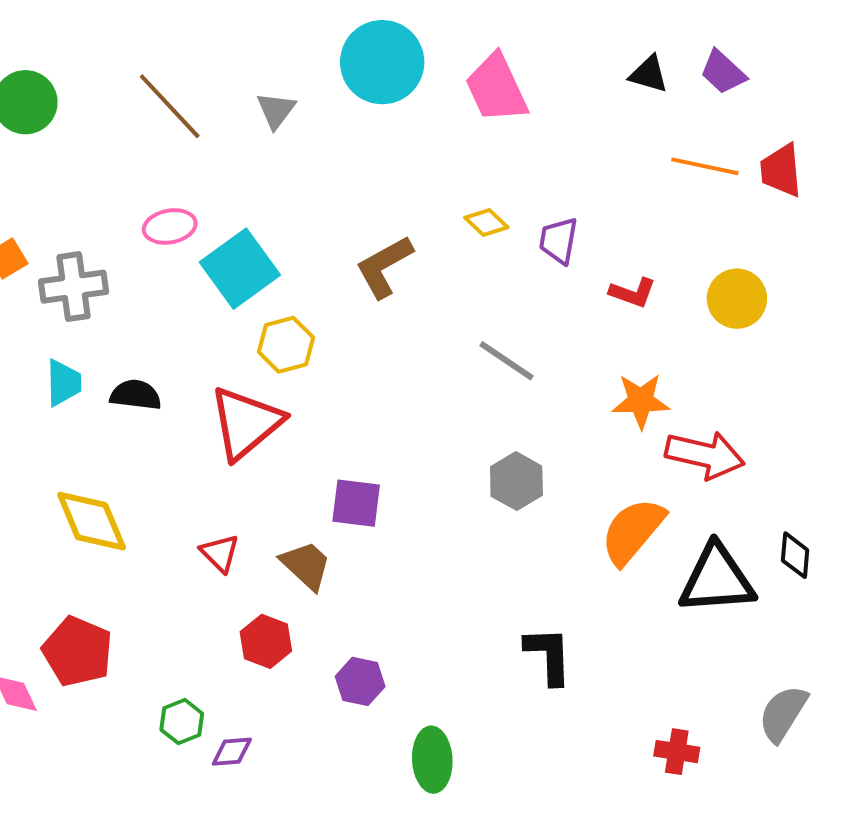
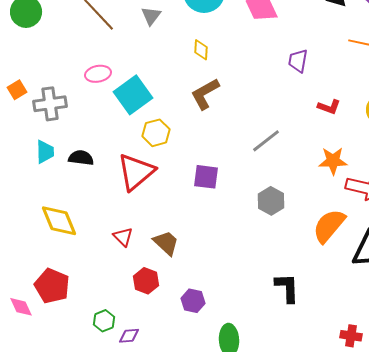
yellow diamond: (486, 222) -> (201, 50), moved, turned 50
purple trapezoid: (559, 241) -> (298, 61), moved
gray line: (506, 361) -> (266, 141), turned -72
purple square: (356, 503) -> (206, 177), moved

